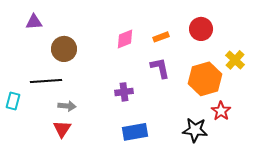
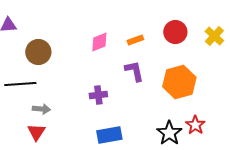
yellow cross: (235, 60) -> (214, 36), moved
red star: (221, 111) -> (195, 125), moved
black star: (195, 130) -> (169, 133), turned 30

